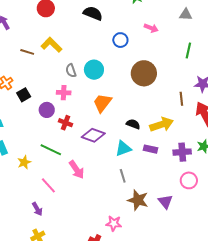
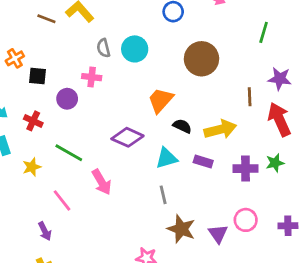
black square: (24, 95) -> (37, 76), turned 32
orange trapezoid: (102, 103) -> (161, 100), moved
red cross: (65, 123) -> (33, 121), moved
pink circle: (189, 180) -> (246, 220), moved

